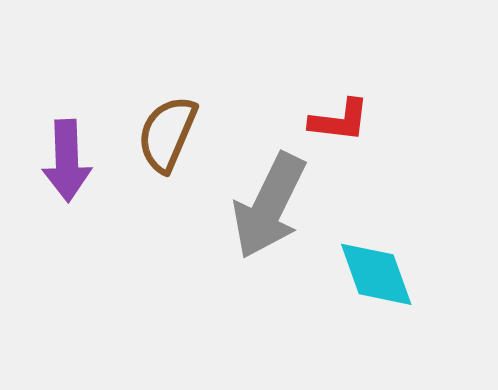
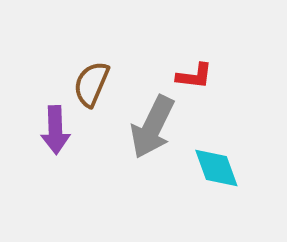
purple arrow: (67, 161) -> (55, 130), moved

